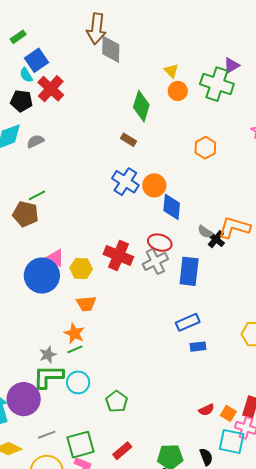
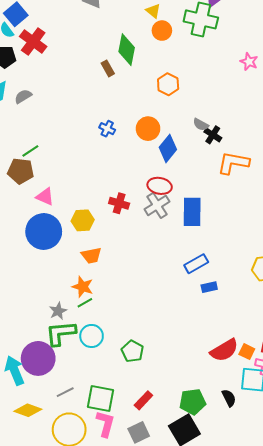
brown rectangle: (128, 140) -> (108, 68), moved, turned 35
orange hexagon: (205, 148) -> (168, 84), moved
blue cross: (125, 182) -> (107, 129), moved, size x0.6
blue diamond: (172, 207) -> (168, 148), turned 40
gray semicircle: (205, 232) -> (201, 125), moved
black cross: (216, 239) -> (213, 135), moved
red cross: (118, 255) -> (119, 203), size x0.7
pink triangle: (55, 258) -> (45, 197), moved
red semicircle: (206, 410) -> (224, 350), size x1.8
green square: (80, 445) -> (100, 399), turned 32

